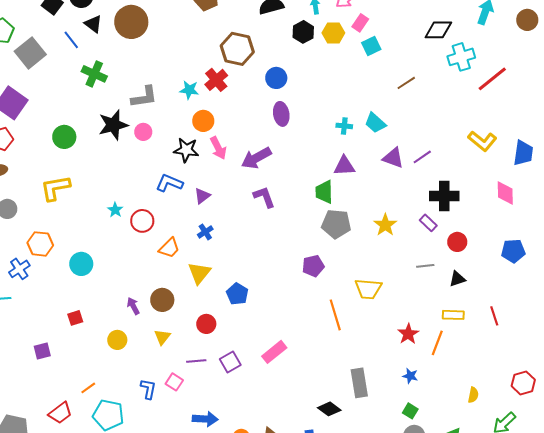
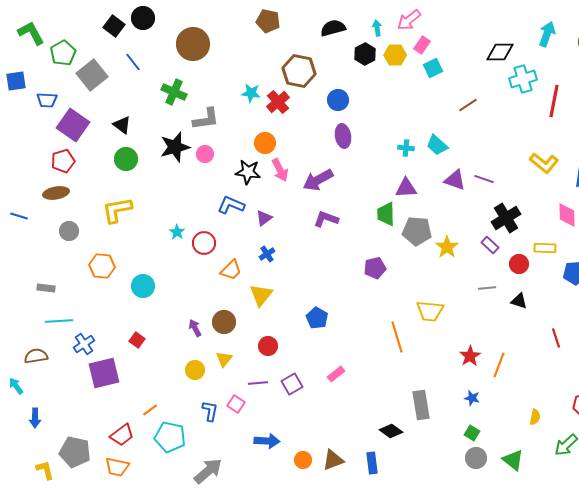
black triangle: (93, 24) -> (122, 125), moved
green cross: (94, 74) -> (174, 92), moved
red line: (492, 79) -> (554, 101), turned -40
cyan star: (189, 90) -> (251, 93), moved
purple line: (422, 157) -> (484, 179), turned 54
black cross: (444, 196) -> (506, 218), turned -32
purple L-shape: (264, 197) -> (326, 219), turned -50
gray pentagon: (336, 224) -> (417, 231), moved
purple pentagon: (313, 266) -> (375, 268), moved
blue cross: (19, 269) -> (84, 344), moved
black triangle: (457, 279) -> (519, 301), turned 36
blue pentagon: (237, 294) -> (317, 318), moved
yellow rectangle: (453, 315) -> (545, 248), moved
red square: (75, 318) -> (137, 340), turned -35
yellow circle: (117, 340) -> (195, 370), moved
purple square: (42, 351) -> (104, 373), size x1.8
pink rectangle: (274, 352) -> (336, 374), size x0.7

